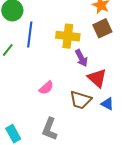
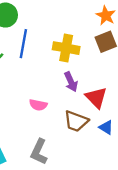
purple arrow: (81, 58) -> (71, 82), moved
pink semicircle: (46, 88) -> (38, 105), turned 49

